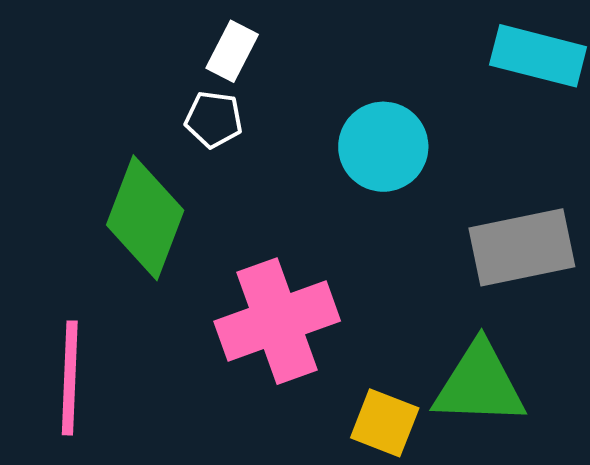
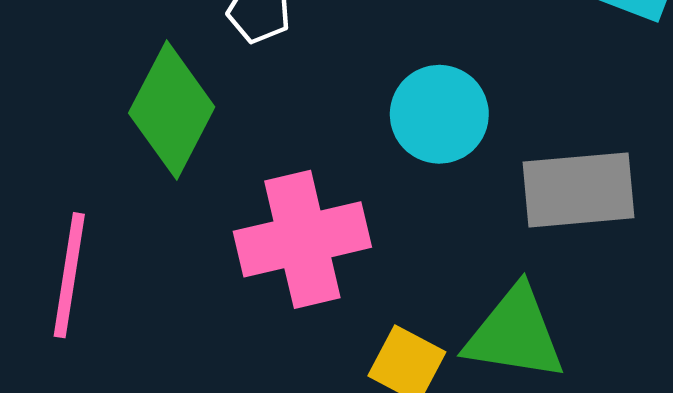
cyan circle: (383, 147) -> (439, 114), moved

